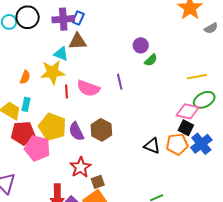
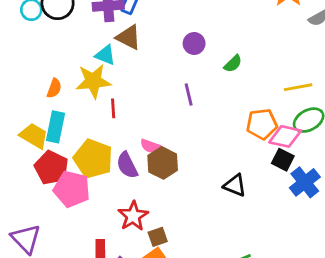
brown triangle: (77, 41) -> (129, 37), turned 30
purple circle: (141, 45) -> (194, 43), moved
pink semicircle: (88, 88) -> (150, 146), moved, size x0.6
cyan rectangle: (26, 104) -> (56, 127), size x1.5
red pentagon: (23, 133) -> (51, 168), turned 30
orange pentagon: (177, 144) -> (262, 124), moved

